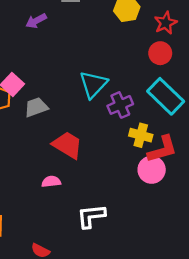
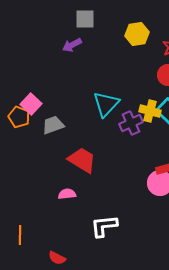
purple arrow: (36, 21) -> (72, 45), moved
yellow cross: (141, 135) -> (150, 111), moved

